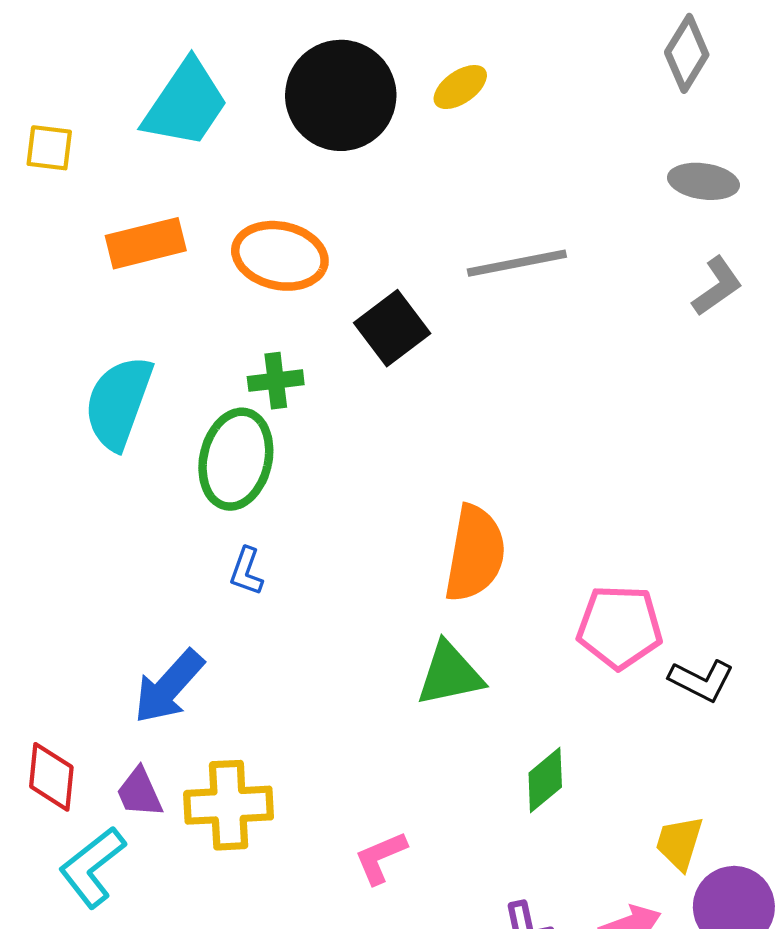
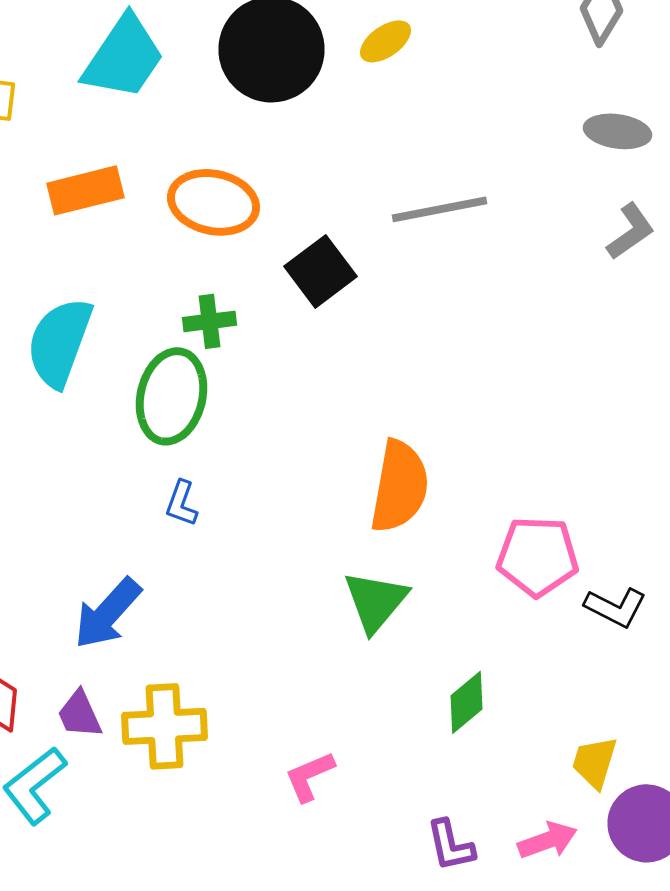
green triangle: (450, 674) -> (376, 601), turned -38

